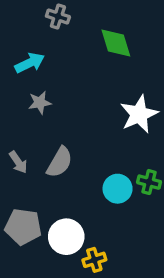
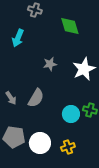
cyan arrow: (30, 63) -> (18, 38), turned 138
gray star: (40, 103) -> (50, 64), moved
yellow cross: (94, 260) -> (68, 147), moved

